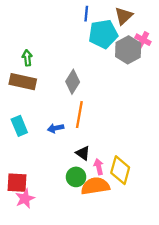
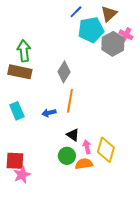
blue line: (86, 14) -> (76, 12), turned 40
green arrow: (27, 58) -> (24, 51), size x1.5
orange semicircle: (95, 186) -> (84, 164), size x0.7

